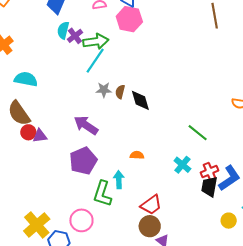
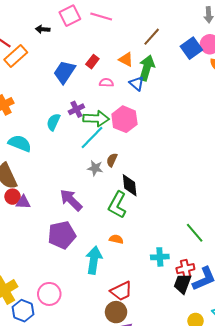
pink hexagon: (129, 19) -> (124, 119), moved
cyan semicircle: (63, 30) -> (53, 122), moved
brown semicircle: (120, 92) -> (112, 160), moved
green line: (198, 133) -> (195, 233), moved
cyan cross: (182, 165) -> (160, 257), turned 36
cyan arrow: (119, 180) -> (94, 260), size x1.5
green L-shape: (102, 194) -> (117, 205), moved

